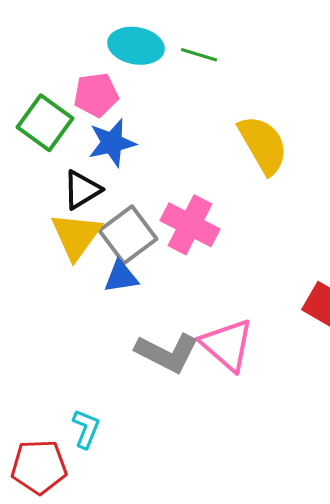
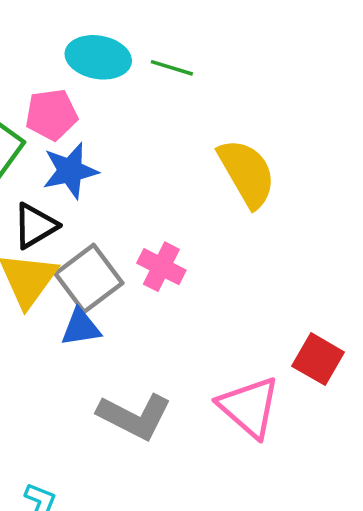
pink cross: (190, 225) -> (161, 267), size x0.7
pink triangle: (227, 345) -> (249, 407), moved

